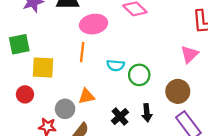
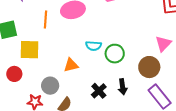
orange line: (82, 52) -> (45, 19), moved
pink triangle: (189, 54) -> (163, 44), moved
orange triangle: (87, 96) -> (71, 65), moved

